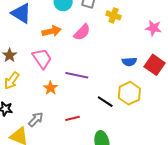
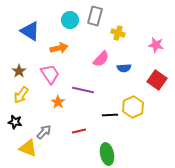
pink semicircle: (82, 32) -> (101, 59), moved
blue semicircle: (129, 62) -> (124, 68), moved
black line: (105, 102) -> (110, 115), turned -35

